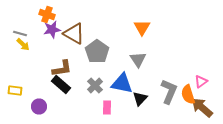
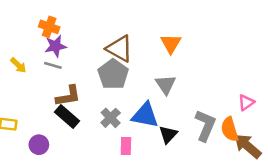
gray line: (20, 34) -> (53, 65), moved
brown triangle: (74, 34) -> (120, 49), moved
pink triangle: (201, 82) -> (246, 102), moved

